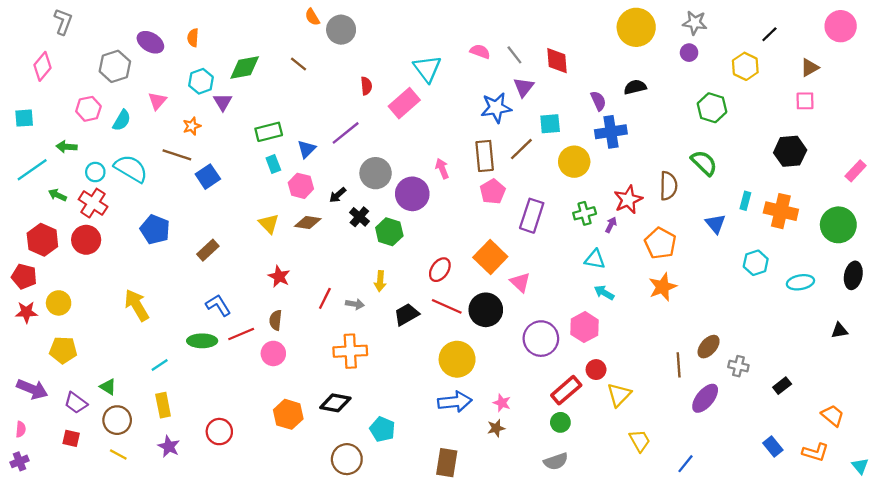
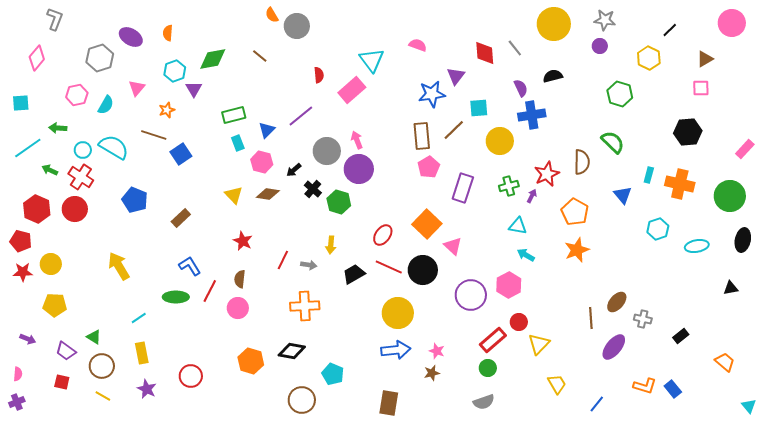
gray line: (514, 55) -> (515, 48), moved
pink arrow: (442, 169) -> (357, 140), moved
red line: (241, 334) -> (210, 291), turned -40
purple arrow: (32, 389) -> (28, 339), size x0.6
orange L-shape: (815, 452) -> (645, 386), moved

